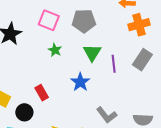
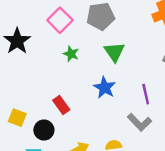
pink square: (49, 20) -> (60, 20), turned 30
purple line: (114, 64) -> (146, 94), moved

